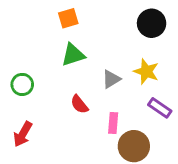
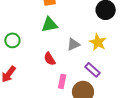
purple rectangle: (160, 108) -> (93, 70), moved
pink rectangle: (113, 123) -> (62, 81), moved

